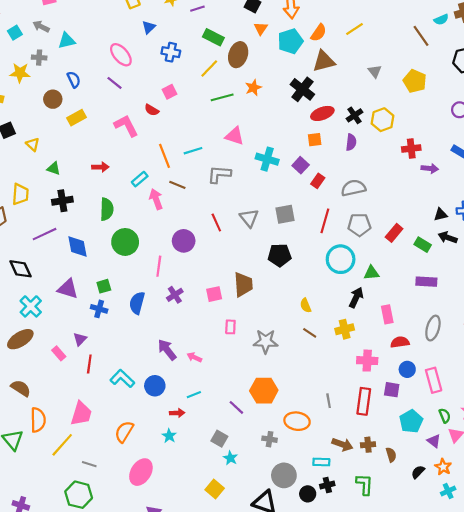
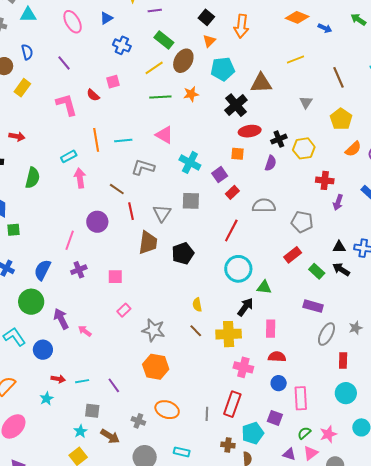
orange semicircle: (319, 33) -> (353, 149), moved
brown line: (421, 36) -> (339, 77), moved
cyan pentagon: (290, 41) -> (223, 69), moved
pink ellipse: (121, 55) -> (73, 22), moved
yellow rectangle: (77, 118) -> (22, 88), turned -36
red arrow: (100, 167) -> (17, 136), moved
purple arrow: (430, 168) -> (338, 202), turned 91
brown line: (177, 185) -> (117, 189), moved
gray square: (285, 214) -> (191, 201), moved
gray pentagon: (359, 225) -> (302, 222), moved
green circle: (125, 242) -> (31, 302), moved
black pentagon: (279, 255) -> (183, 253), turned -30
brown trapezoid: (243, 284) -> (148, 243), moved
green square: (104, 286) -> (14, 230), moved
pink rectangle: (230, 327) -> (124, 310), turned 32
gray ellipse: (433, 328) -> (326, 334), moved
yellow cross: (345, 329) -> (229, 334), size x1.4
purple square: (392, 390) -> (275, 418), moved
orange hexagon: (264, 391) -> (156, 367), moved
cyan line: (194, 395) -> (82, 381), moved
gray line: (329, 401) -> (207, 414), moved
green semicircle: (445, 416) -> (304, 433), turned -120
cyan pentagon: (411, 421) -> (253, 433), moved
gray square: (219, 439) -> (92, 411), turned -35
purple triangle: (434, 441) -> (289, 454), turned -32
brown arrow: (342, 444) -> (110, 436), moved
cyan star: (230, 458) -> (80, 431), moved

